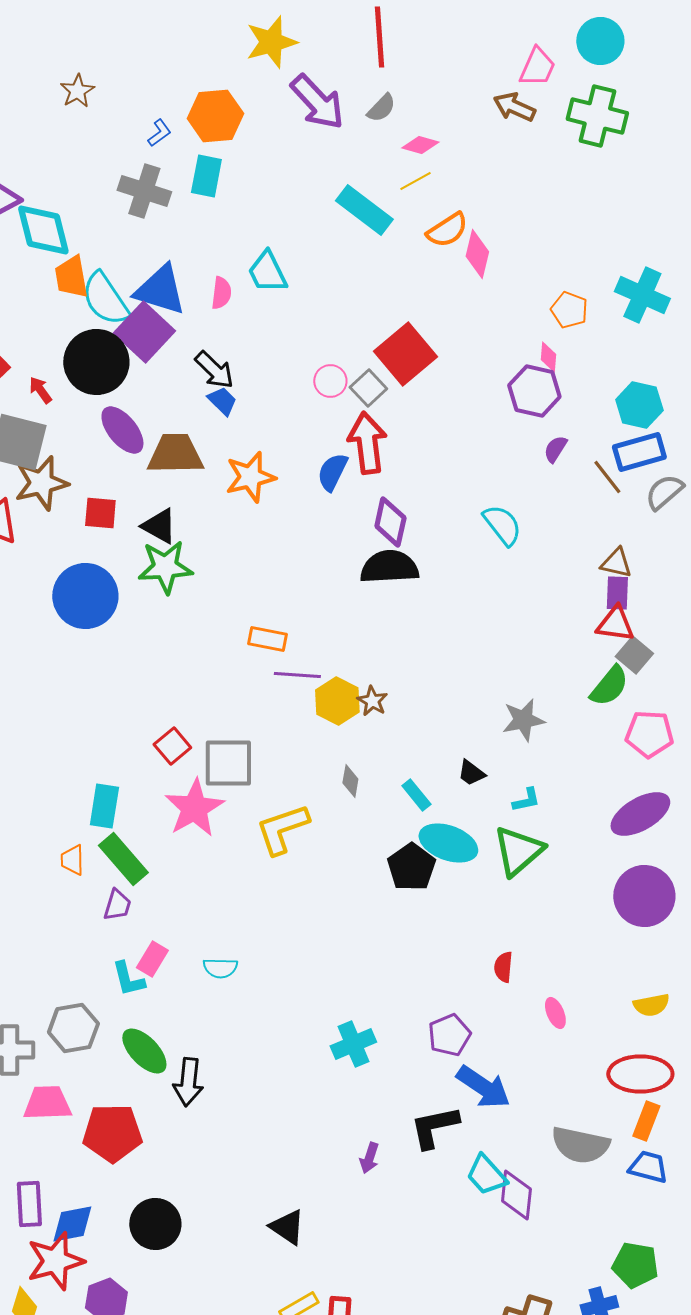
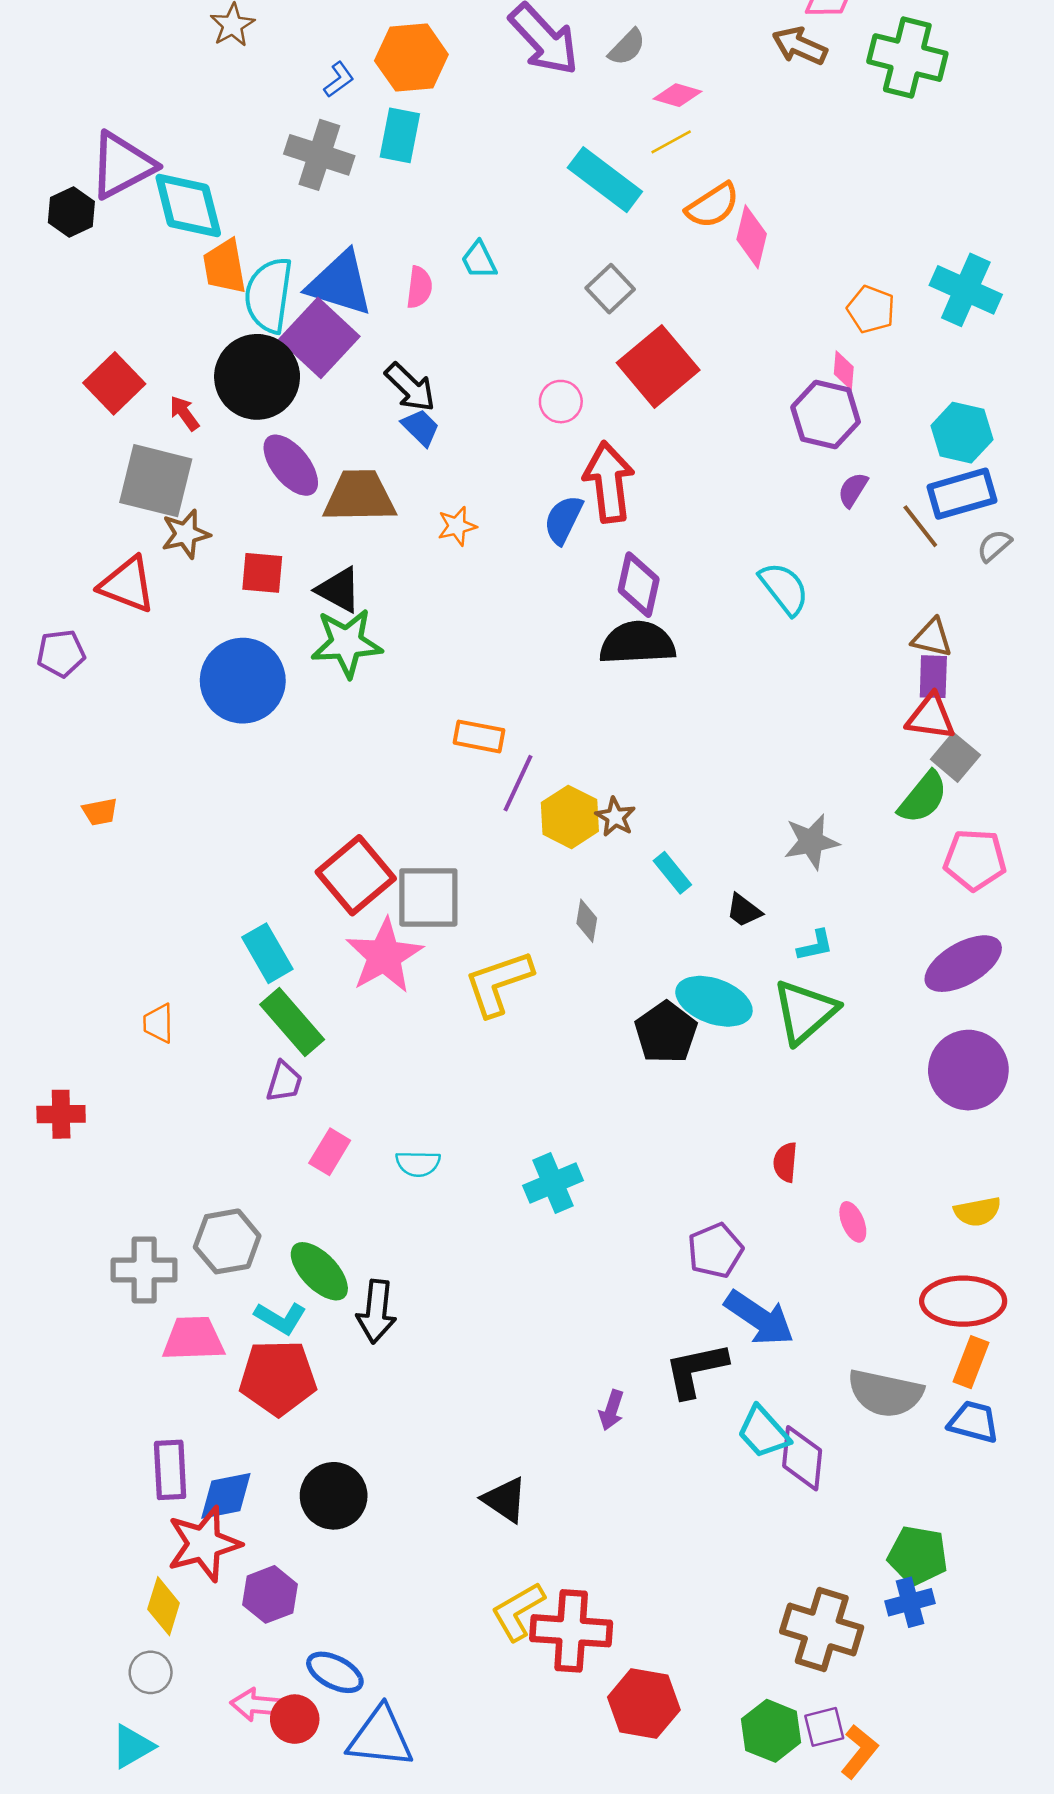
cyan trapezoid: (267, 272) -> (479, 260), size x0.7
cyan semicircle: (105, 299) -> (269, 295), turned 42
gray square: (368, 388) -> (610, 289), moved
orange star: (250, 477) -> (457, 526), size x0.6
brown star: (41, 483) -> (186, 534), size x0.7
gray semicircle: (664, 492) -> (994, 546), size x0.7
purple line: (297, 675) -> (518, 783), turned -69
red square: (172, 746) -> (356, 875), size x1.6
cyan rectangle: (416, 795) -> (672, 873), moved
cyan rectangle: (104, 806) -> (267, 953), turned -39
orange trapezoid: (72, 860) -> (158, 1023), moved
cyan L-shape: (128, 979) -> (280, 1318), moved, turned -45
cyan cross: (353, 1044) -> (553, 1183), moved
green pentagon: (635, 1265) -> (918, 1556), moved

